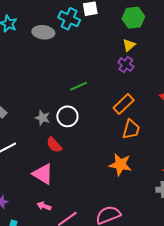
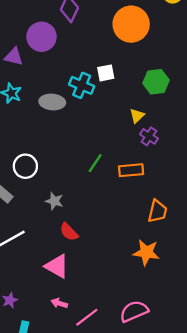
yellow triangle: (129, 45) -> (137, 116), moved
green line: (79, 86) -> (95, 163), turned -30
orange rectangle: (124, 104) -> (131, 170), moved, turned 40
white circle: (67, 116) -> (25, 166), moved

